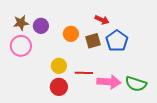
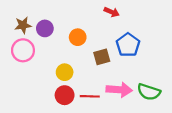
red arrow: (102, 20) -> (112, 12), moved
brown square: (93, 41) -> (102, 57), moved
red line: (84, 73) -> (90, 96), moved

